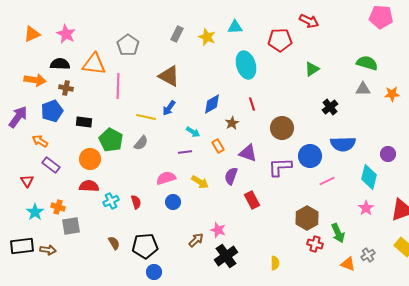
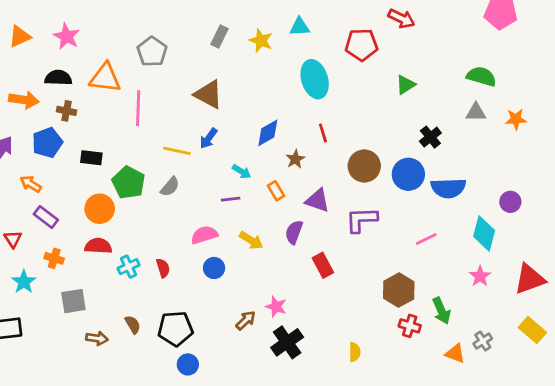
blue circle: (310, 156) -> (408, 174), moved
orange cross: (58, 207) -> (54, 258), moved
brown arrow: (48, 250) -> (97, 338), moved

